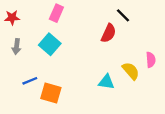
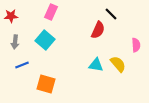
pink semicircle: (151, 60) -> (136, 45), moved
blue line: (30, 81) -> (22, 65), moved
cyan triangle: (106, 82) -> (96, 65), moved

